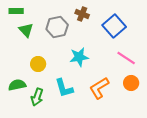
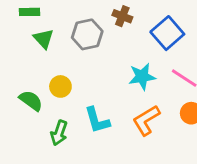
cyan star: (79, 57) -> (142, 77), moved
green semicircle: (17, 85) -> (31, 101), moved, turned 48

